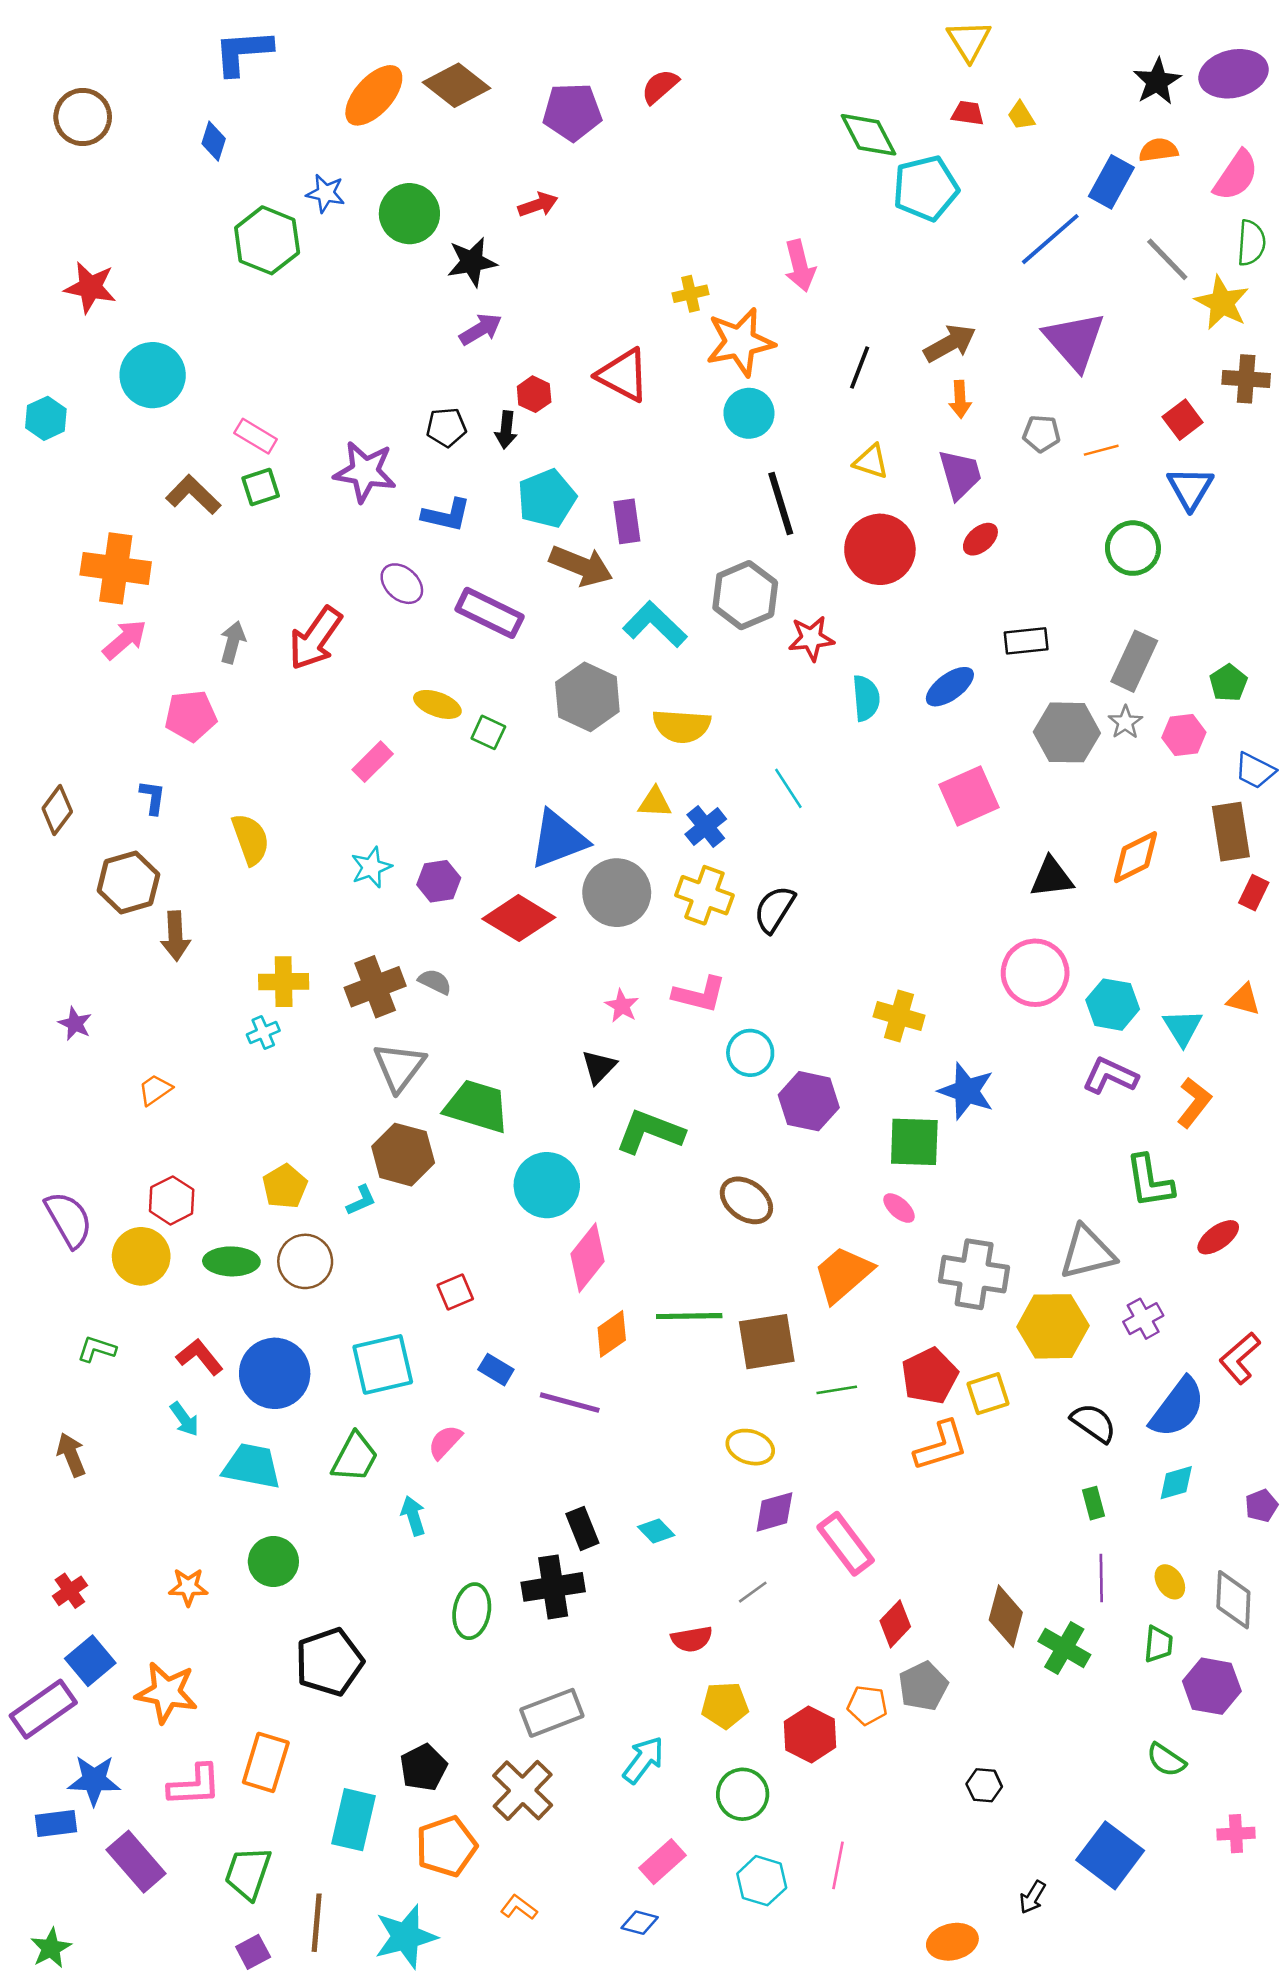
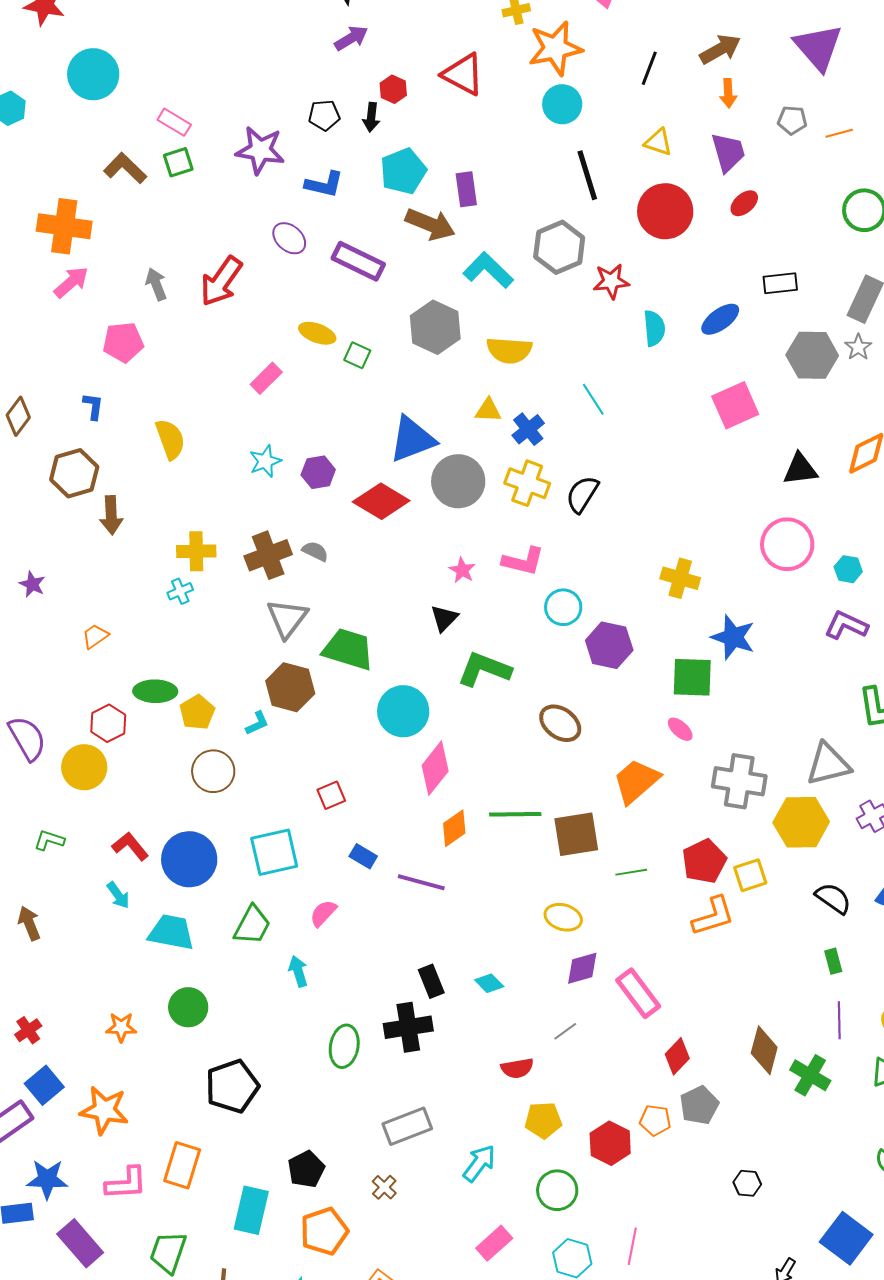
gray arrow: (233, 642) -> (156, 284), turned -36
cyan hexagon: (1113, 1005) -> (848, 569), size x0.7
green ellipse: (231, 1261) -> (155, 691), moved
brown cross: (523, 1790) -> (384, 1187), size x0.5

